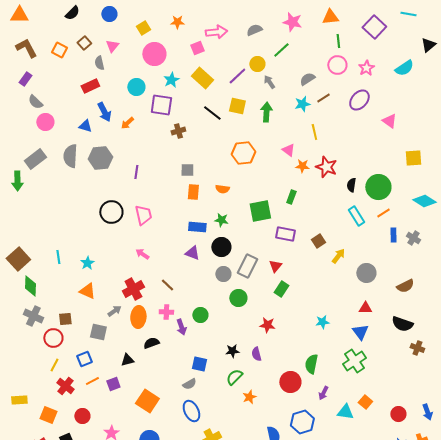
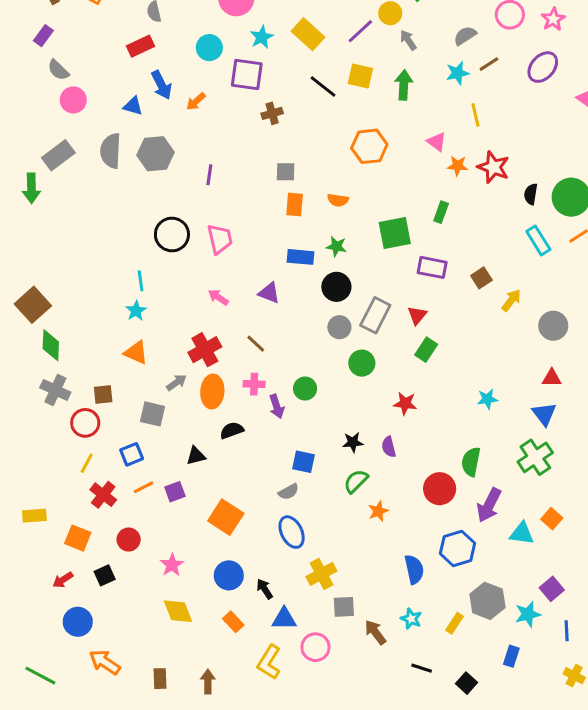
purple triangle: (192, 253) -> (269, 293), moved
cyan line: (58, 257) -> (141, 281), moved
purple arrow: (323, 393) -> (489, 505), size x1.6

